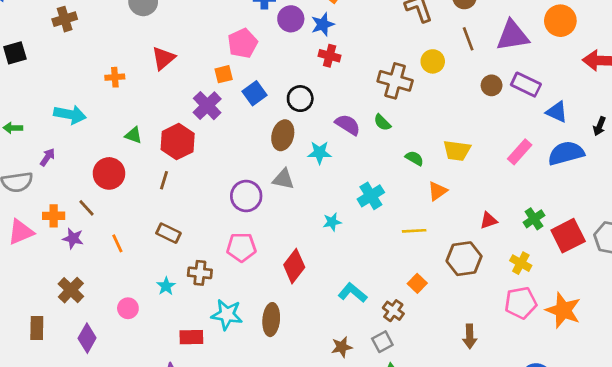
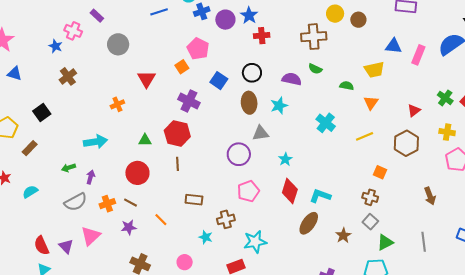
orange square: (224, 74) -> (182, 67), moved
brown circle: (492, 85) -> (358, 20), moved
blue triangle: (557, 112) -> (393, 46), moved
green arrow: (13, 128) -> (69, 168), moved
orange cross: (54, 216) -> (107, 204), moved
cyan star: (332, 222) -> (285, 159), moved
cyan L-shape: (353, 293) -> (320, 196), moved
brown ellipse: (271, 320) -> (309, 223), moved, turned 50

